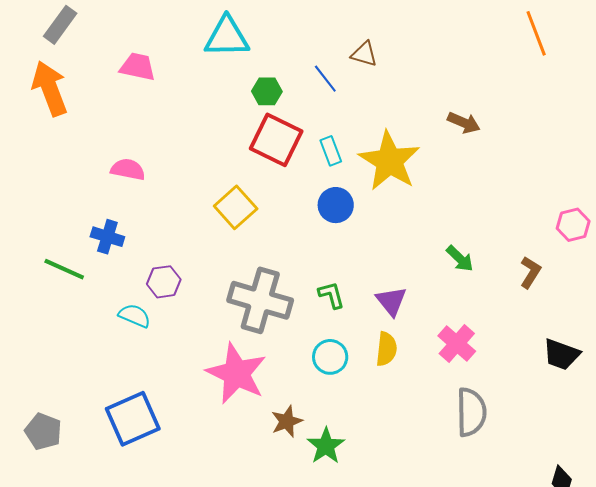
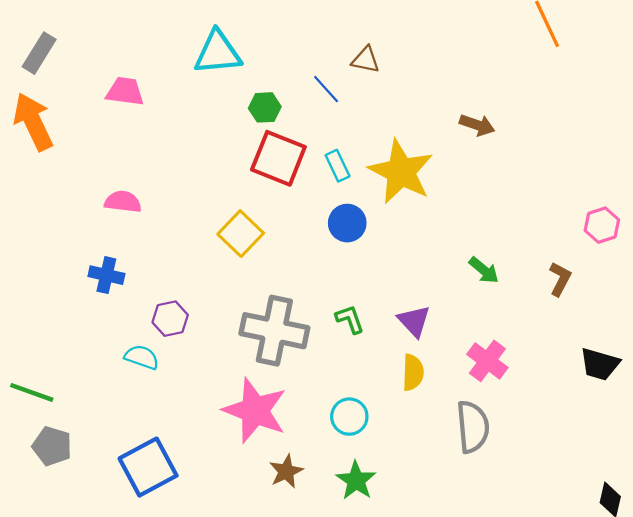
green line: (64, 269) -> (32, 392), moved
cyan circle: (330, 357) -> (349, 417), moved
gray semicircle: (471, 412) -> (473, 427), moved
brown star: (287, 421) -> (286, 471), moved
gray pentagon: (43, 431) -> (52, 446), moved

